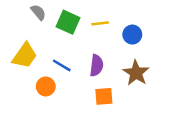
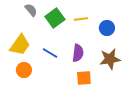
green square: (68, 22) -> (55, 18), turned 30
brown star: (136, 73) -> (110, 59), turned 30
orange circle: (46, 86) -> (24, 70), moved

